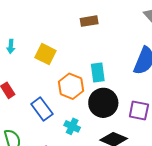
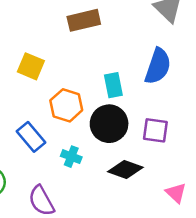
brown rectangle: (89, 21) -> (84, 20), size x1.4
cyan rectangle: (98, 73) -> (113, 85), moved

